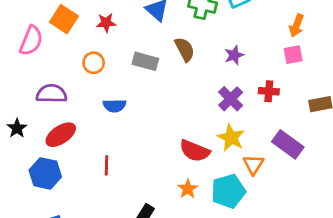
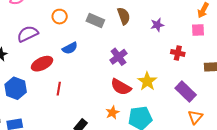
purple semicircle: (52, 94) -> (28, 34), turned -35
purple cross: (231, 99) -> (118, 57), moved
blue semicircle: (114, 106) -> (70, 48), turned -35
red ellipse: (61, 135) -> (42, 64), moved
orange triangle: (253, 165) -> (195, 117), moved

